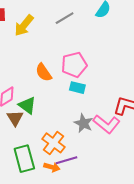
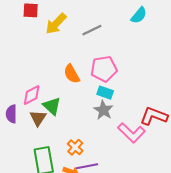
gray line: (65, 18) -> (92, 30), moved
gray star: (83, 123) -> (103, 110), moved
orange cross: (54, 143) -> (75, 147), size x0.7

